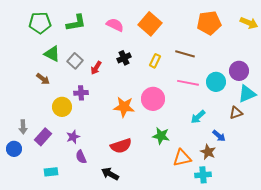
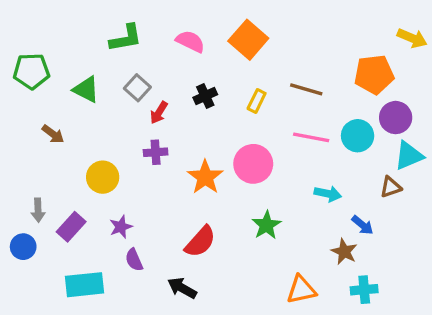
green pentagon: (40, 23) -> (31, 71), moved
orange pentagon: (209, 23) -> (374, 74), moved
gray square: (75, 61) -> (137, 88), moved
brown arrow: (43, 79) -> (53, 134), moved
purple cross: (81, 93) -> (156, 152), moved
orange star: (124, 107) -> (205, 177), turned 30
cyan arrow: (198, 117) -> (328, 194), turned -126
green star: (161, 136) -> (266, 225), turned 30
red semicircle: (121, 146) -> (200, 242), turned -30
orange triangle: (182, 158) -> (301, 290), moved
cyan rectangle: (51, 172) -> (84, 285), size x1.6
cyan cross: (203, 175) -> (364, 290), moved

